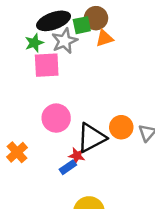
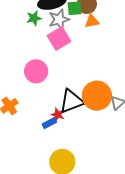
pink square: (47, 65) -> (59, 38), moved, turned -35
pink circle: (56, 118) -> (36, 71), moved
orange circle: (121, 127) -> (97, 96), size x1.5

